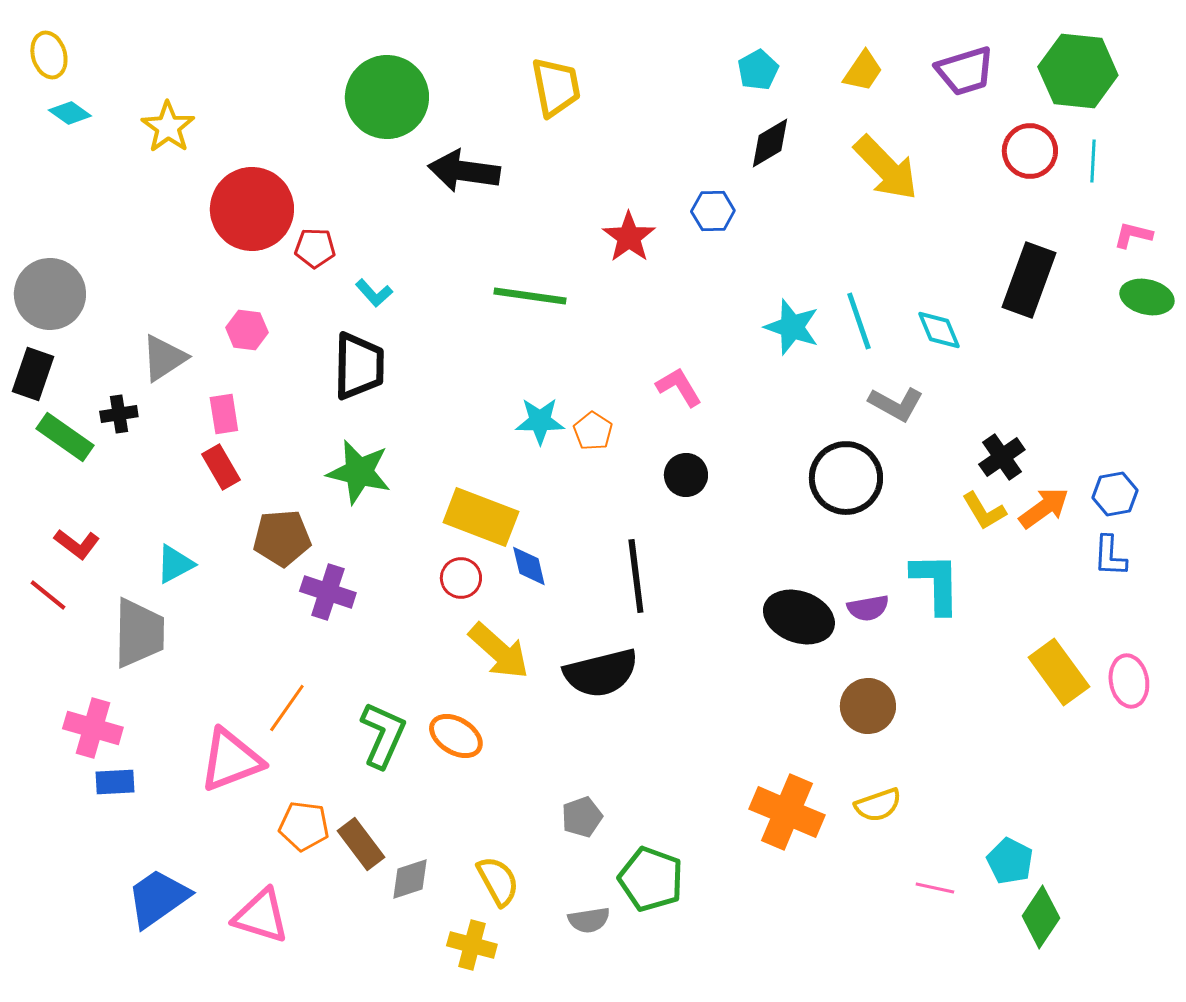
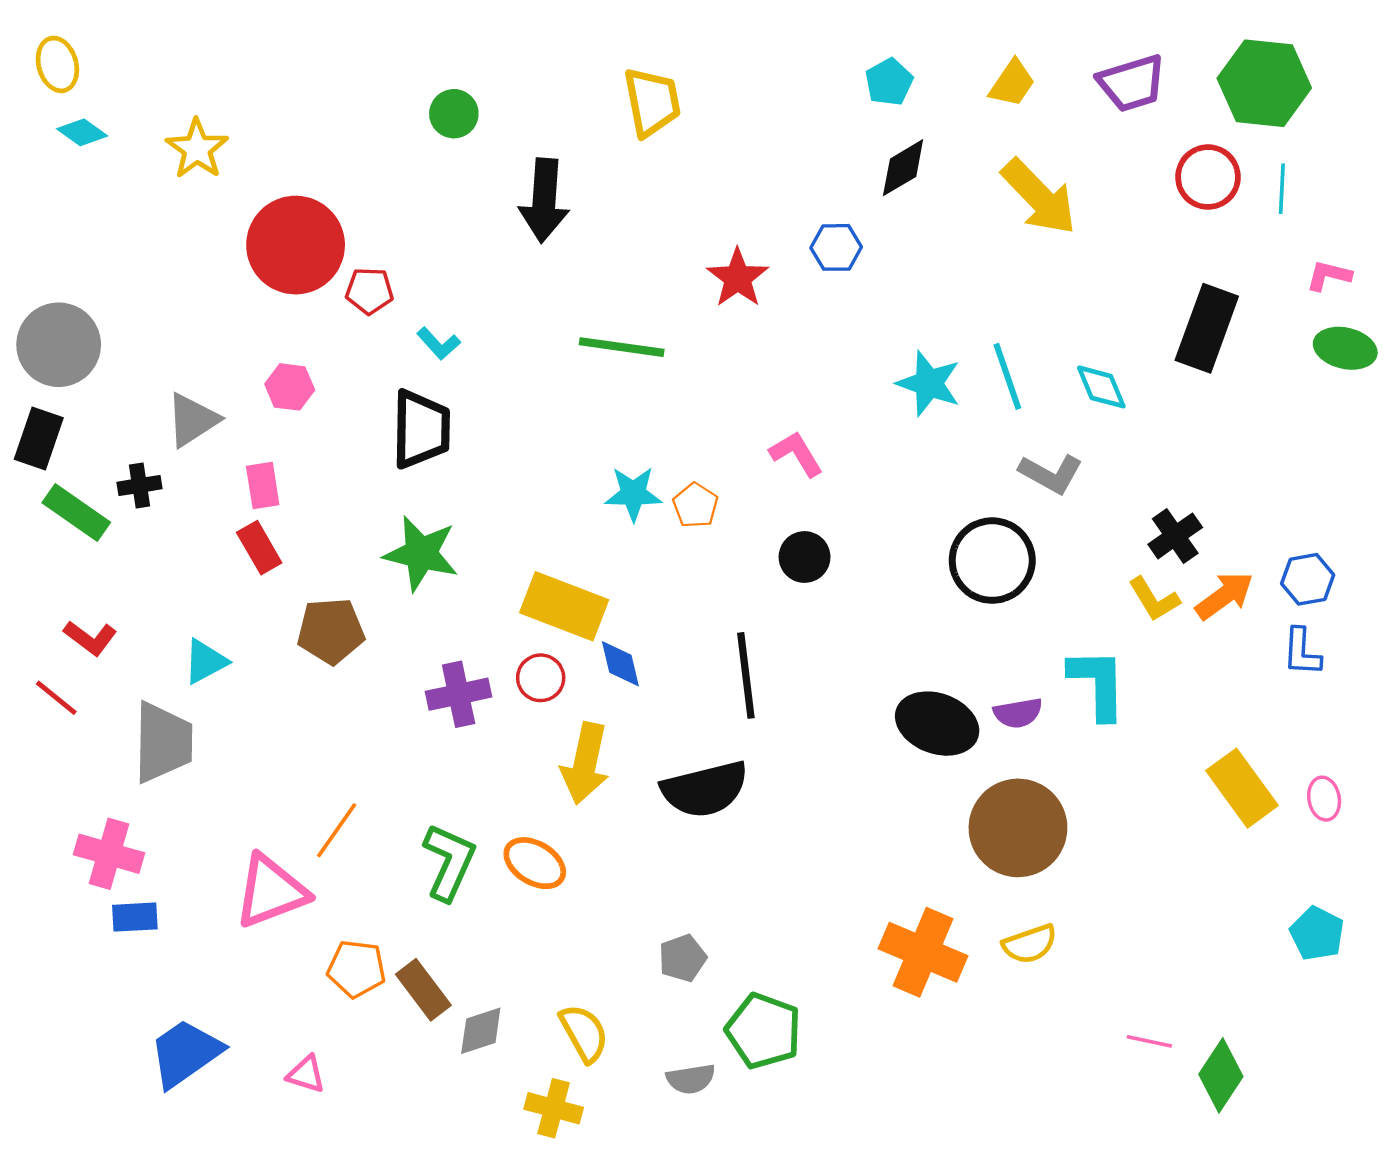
green circle: (387, 97) -> (454, 114), size x0.5
black arrow: (464, 171) -> (544, 200), turned -94
purple cross: (328, 592) -> (459, 694), moved, turned -30
yellow arrow: (499, 651) -> (585, 763), turned 60
pink ellipse: (1129, 681) -> (1324, 799), size x0.7
brown circle: (868, 706) -> (1018, 828), size x1.5
cyan pentagon: (1010, 861) -> (1317, 933), moved
pink line: (935, 888) -> (1149, 1041), moved
pink triangle: (261, 916) -> (306, 1074), size x0.6

